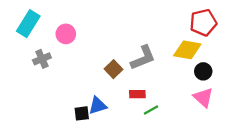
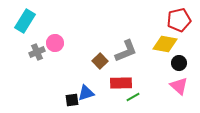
pink circle: (66, 34) -> (55, 43), moved
red rectangle: (137, 94) -> (121, 83), size x1.5

